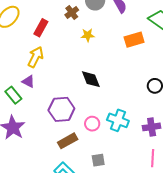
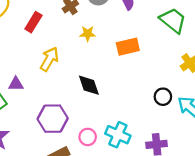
orange rectangle: (134, 40) -> (128, 47), moved
yellow arrow: (36, 57) -> (49, 59), moved
purple triangle: (28, 81) -> (16, 84), turned -32

